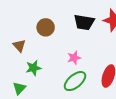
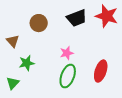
black trapezoid: (84, 22) -> (77, 18), turned -30
green ellipse: (75, 81) -> (68, 76), turned -30

